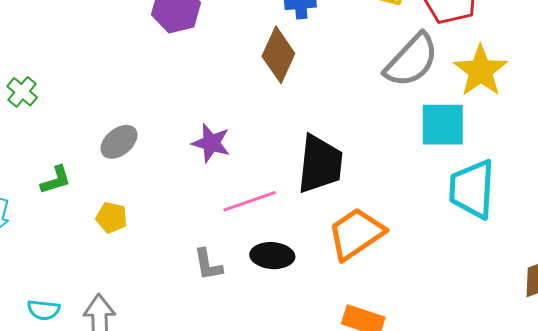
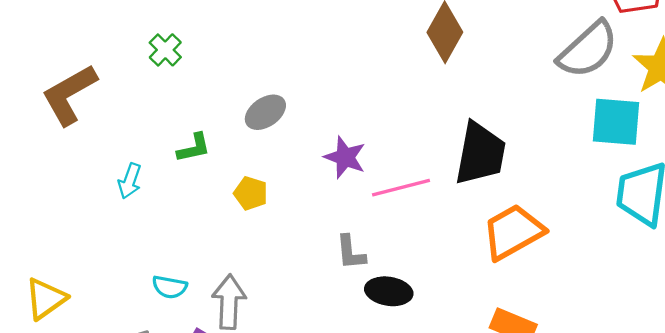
purple star: (211, 143) -> (345, 157), moved
black ellipse: (272, 256) -> (389, 291), moved

